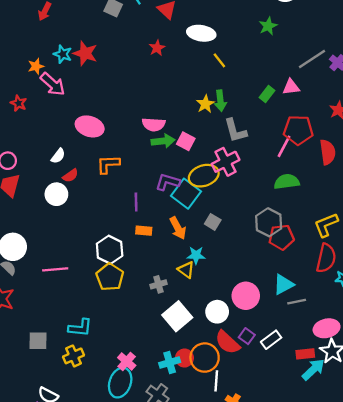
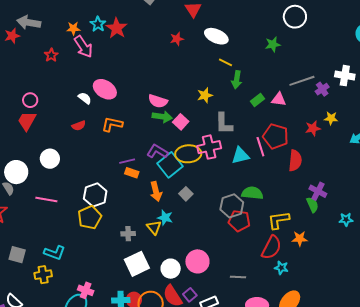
yellow line: (219, 60) -> (226, 62), turned -40
green arrow: (220, 101) -> (237, 80), moved
pink line: (284, 146) -> (260, 147), turned -60
white semicircle: (58, 156) -> (85, 98), moved, turned -104
green semicircle: (287, 182) -> (252, 193), moved
white circle: (56, 194) -> (50, 159), moved
purple line: (136, 202) -> (127, 161), turned 63
orange rectangle: (144, 231) -> (132, 173), moved
cyan triangle: (283, 284) -> (240, 156), moved
pink cross: (127, 361) -> (86, 290), turned -35

